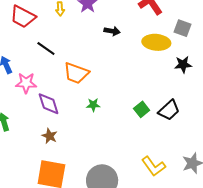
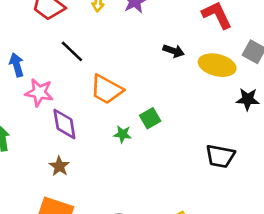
black arrow: (112, 31) -> (174, 51), moved
green square: (142, 109) -> (150, 118), moved
black trapezoid: (169, 110) -> (220, 156), turned 45

